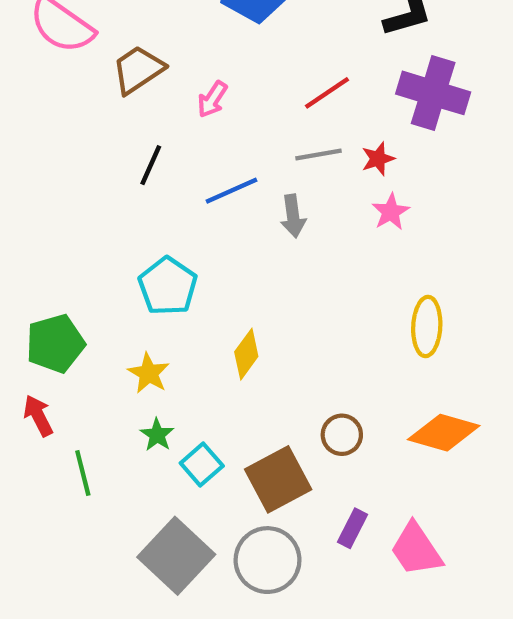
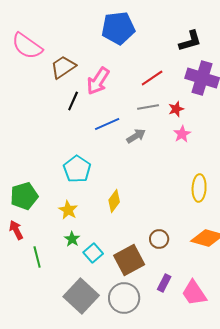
pink arrow: (212, 99) -> (98, 81), size x1.6
black line: (151, 165) -> (73, 101), moved
gray arrow: (293, 216) -> (136, 136), turned -114

